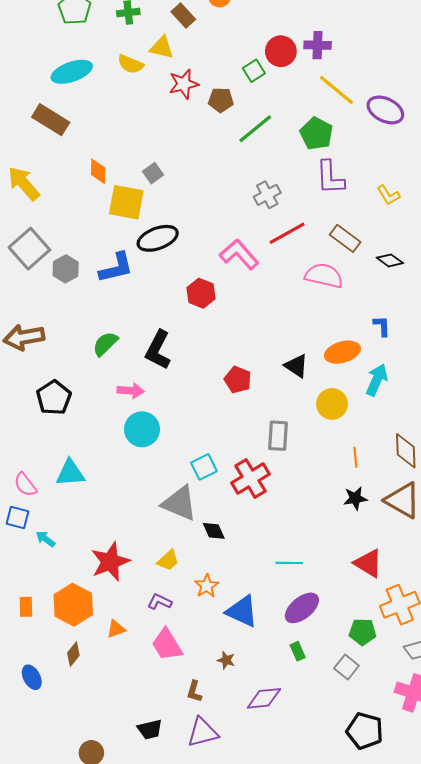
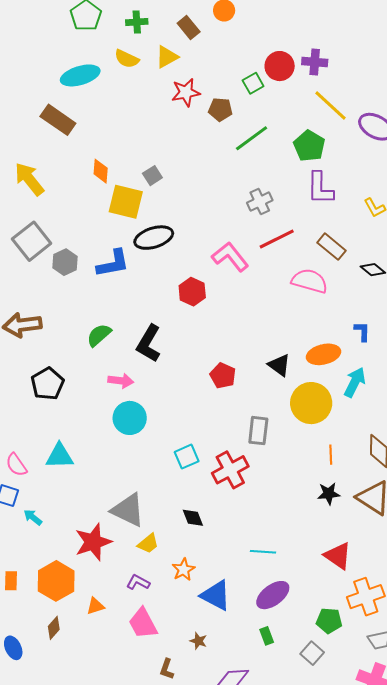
yellow triangle: (162, 48) -> (167, 57), turned -45
yellow semicircle: (131, 64) -> (127, 59), moved
yellow circle: (332, 404) -> (311, 403), size x1.4
gray triangle: (179, 503) -> (128, 510), moved

